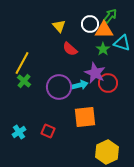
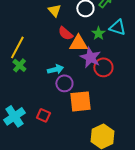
orange triangle: (104, 30) -> (78, 43), moved
cyan arrow: (80, 85) -> (55, 69), moved
purple circle: (59, 87) -> (64, 83), moved, size x0.7
cyan cross: (19, 132) -> (14, 116), size x1.5

